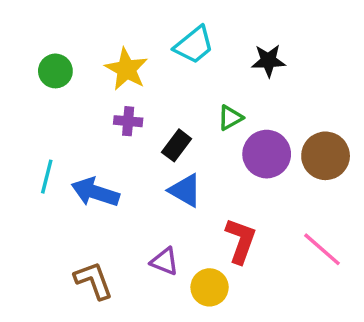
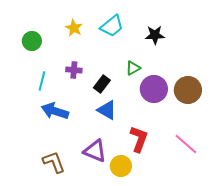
yellow star: (126, 69) -> (74, 28), moved, size x0.7
cyan line: (47, 177) -> (42, 81), moved
purple triangle: (164, 261) -> (95, 151), size x1.4

